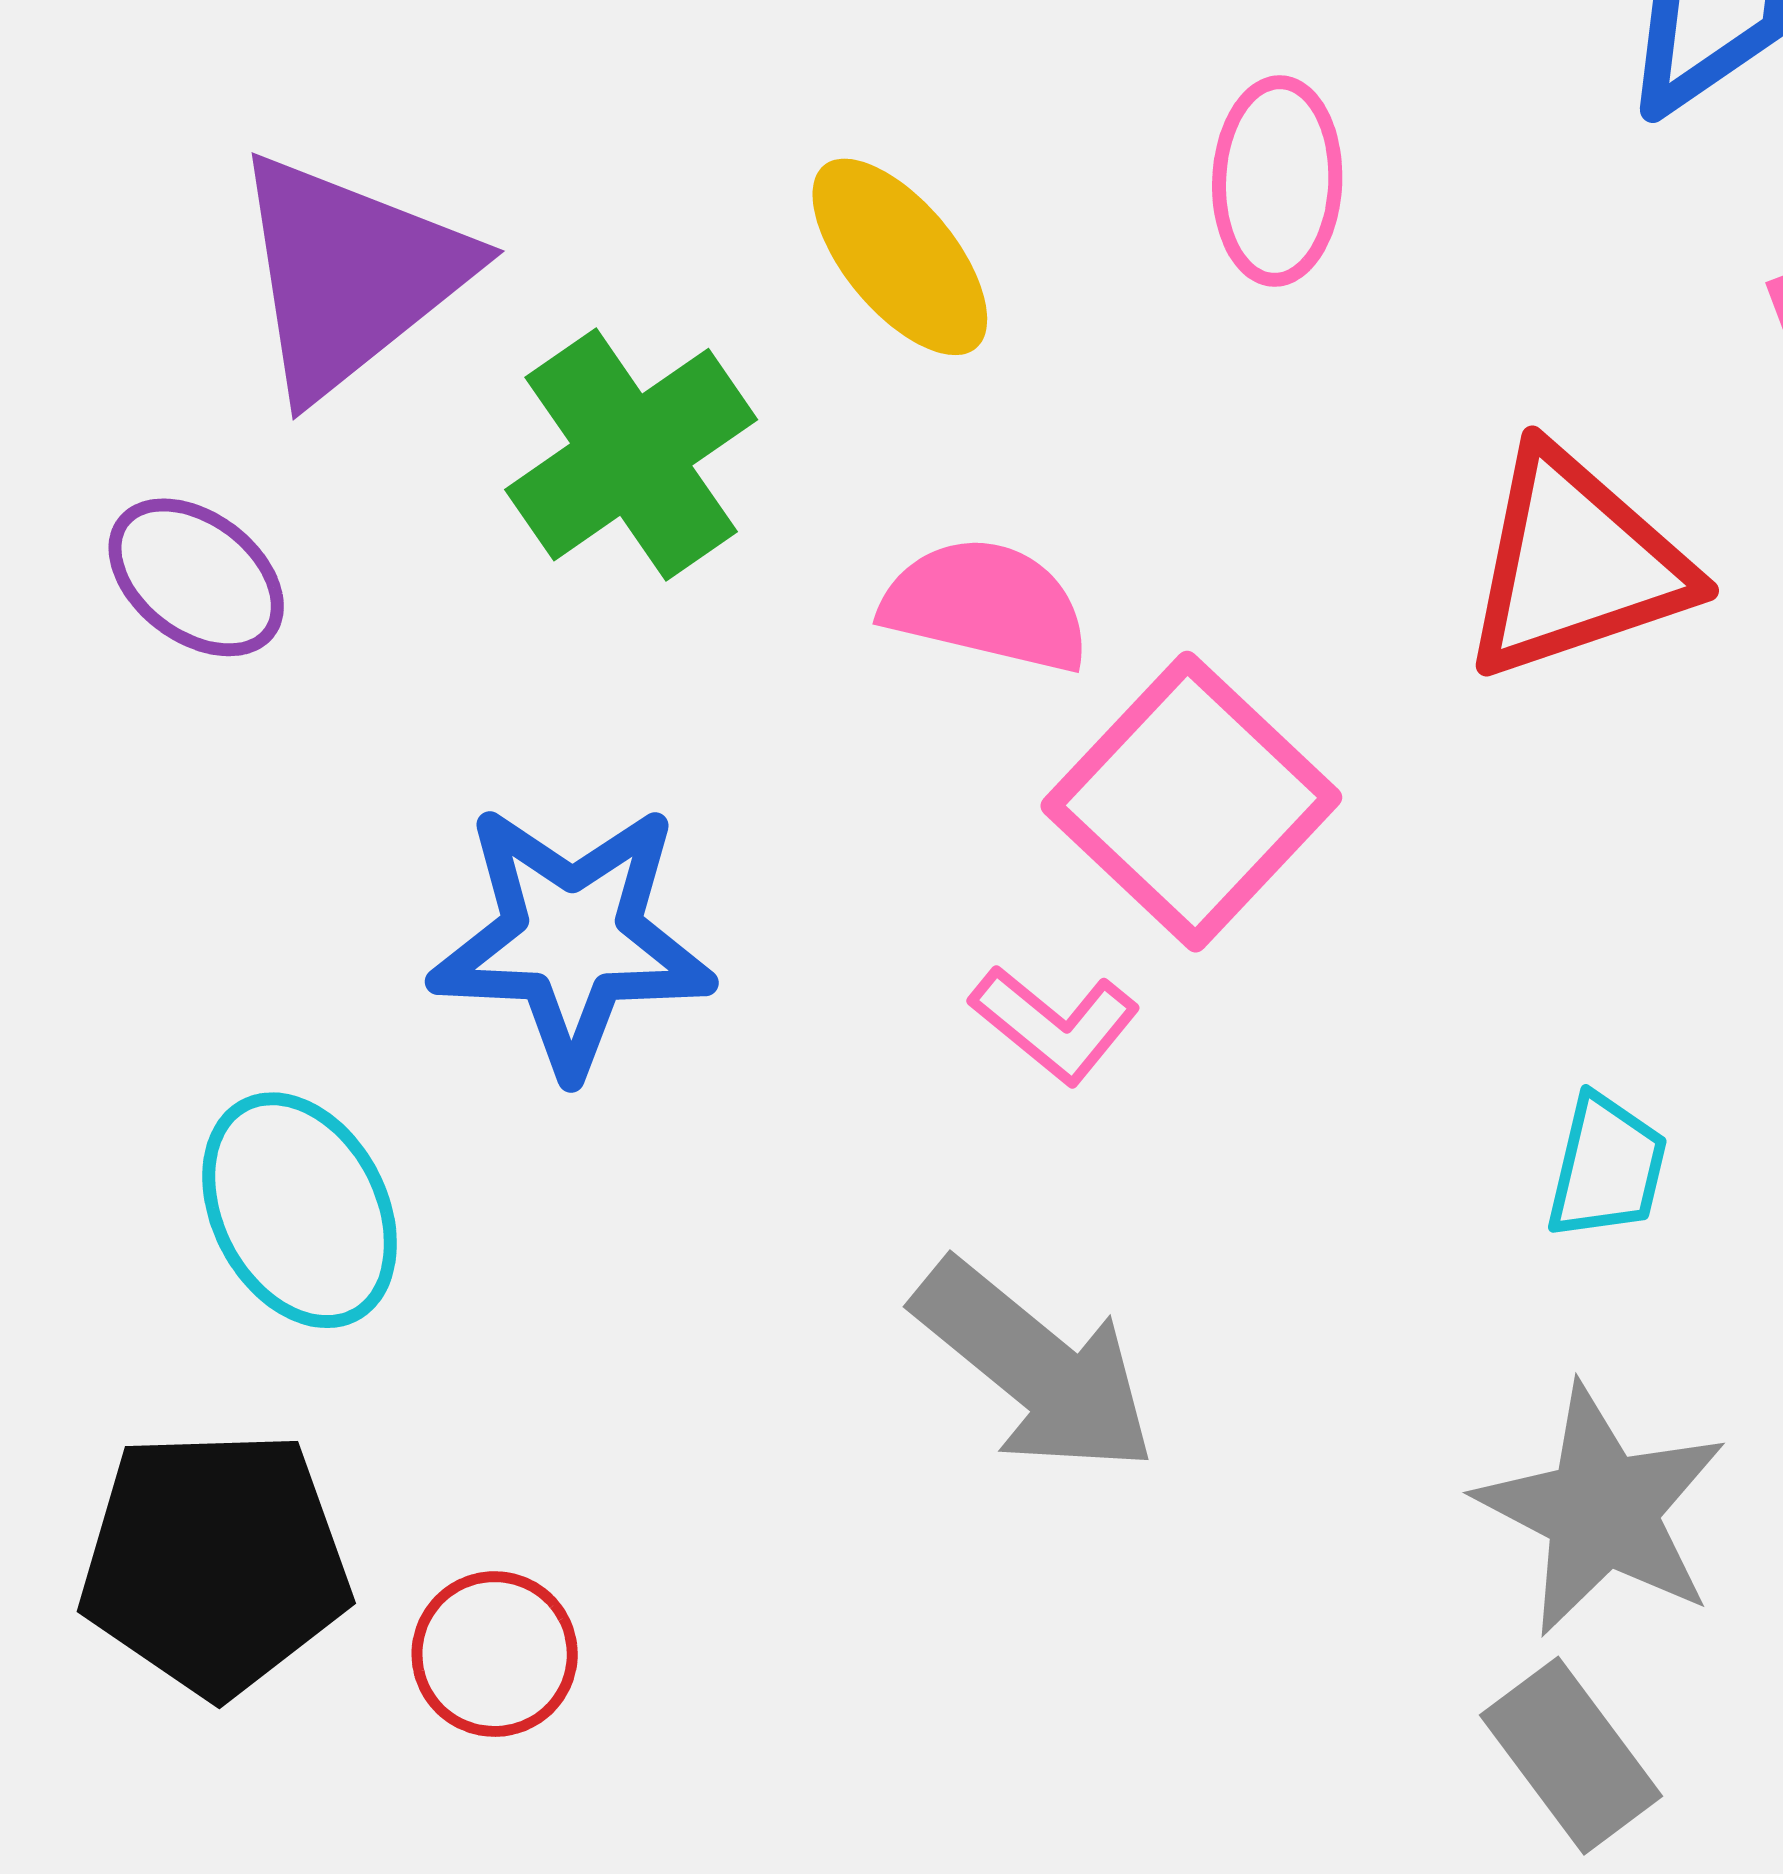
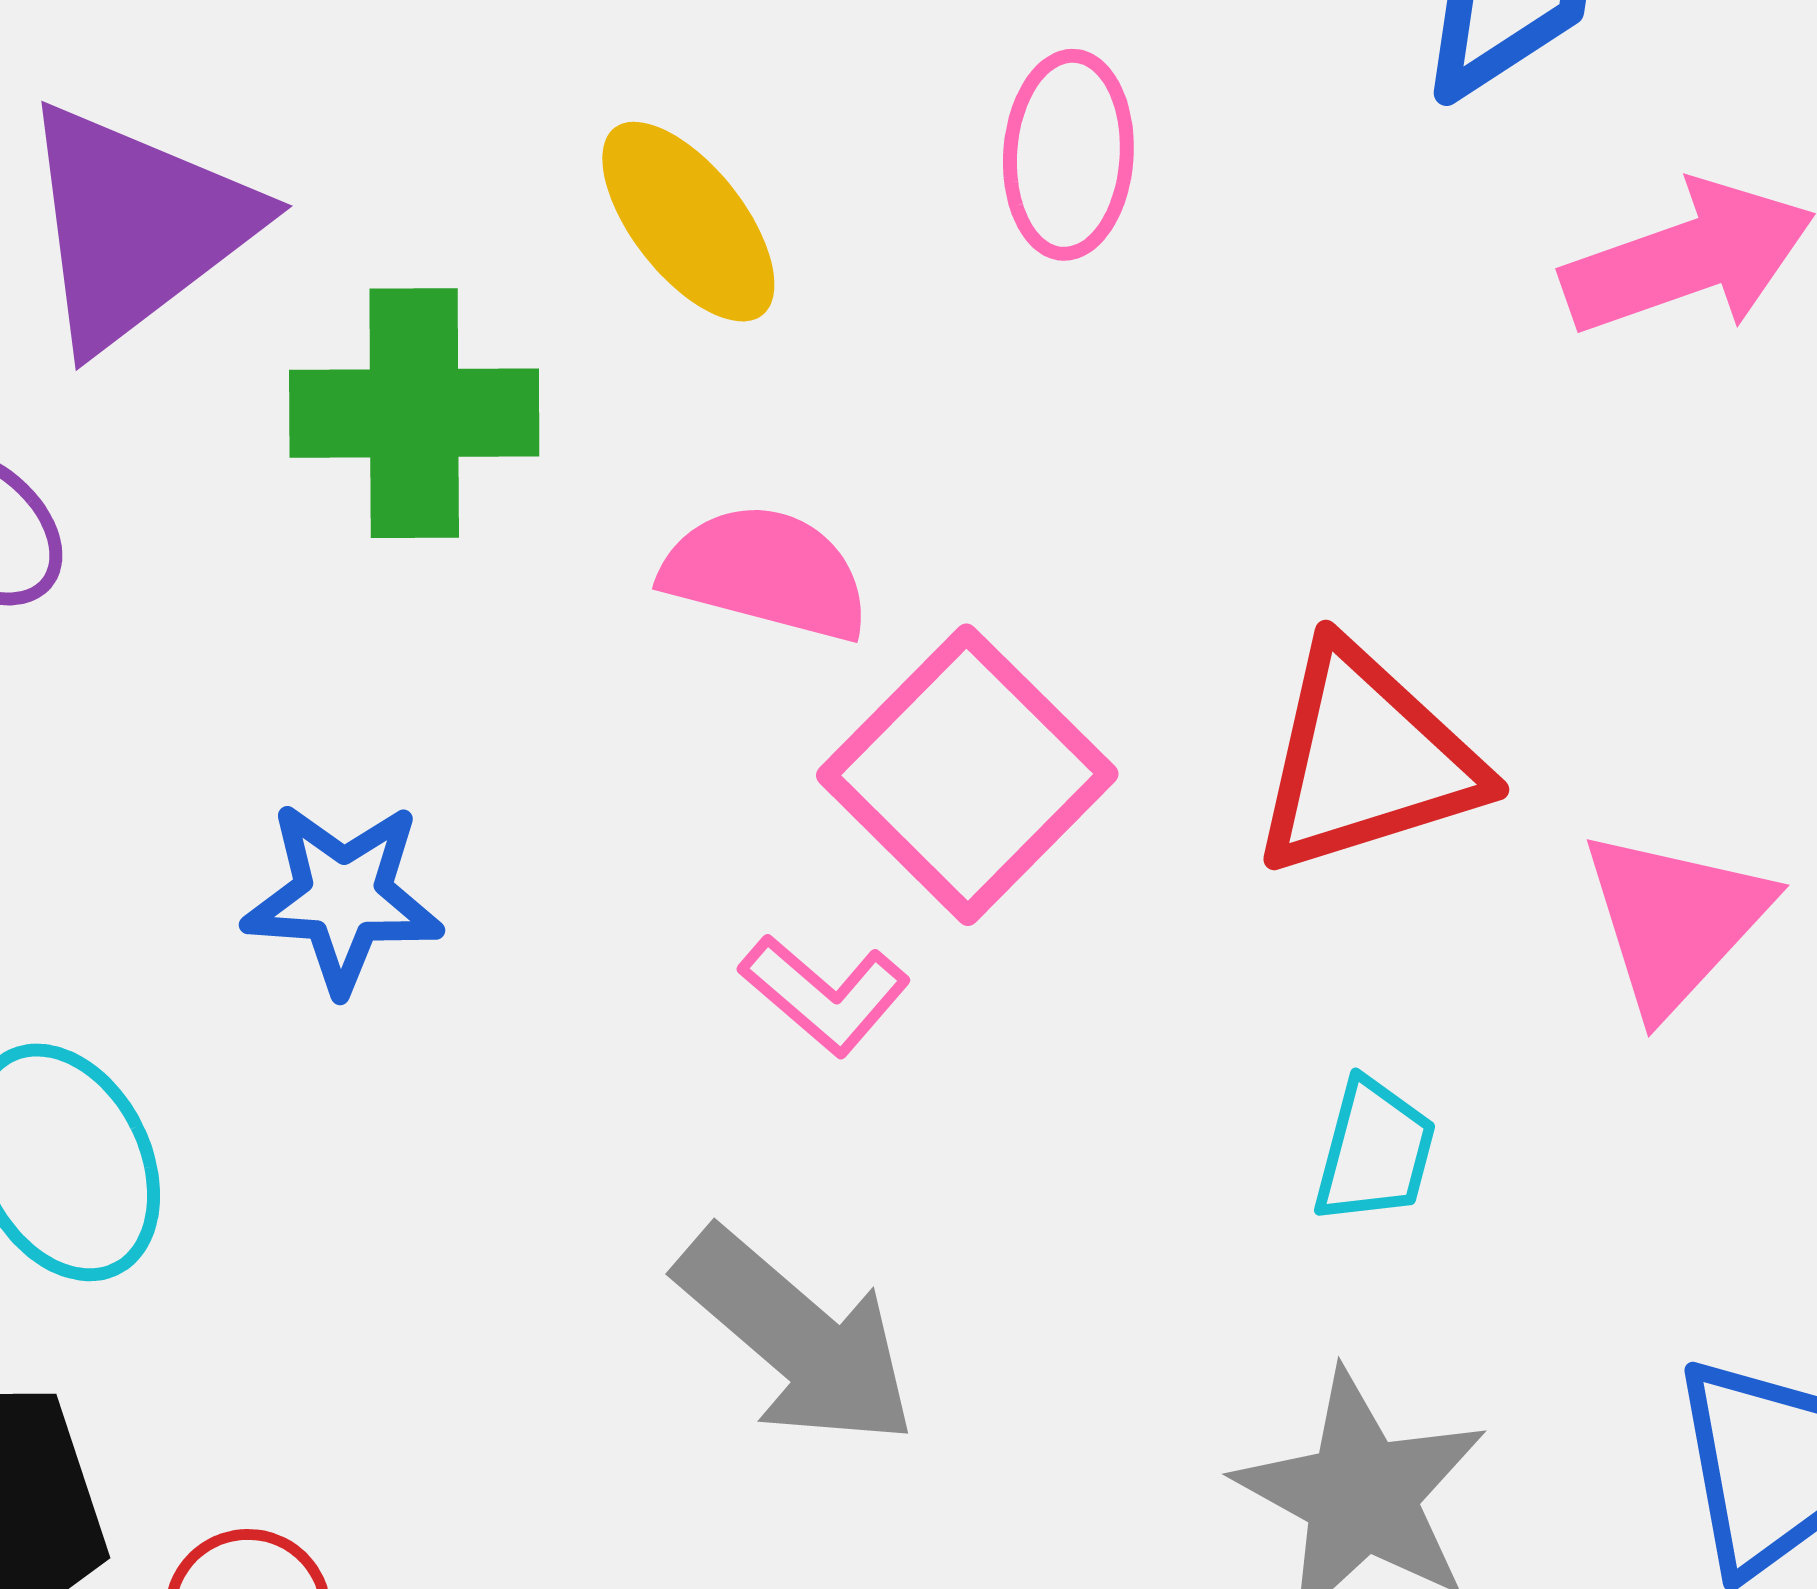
green cross: (631, 455) -> (414, 413), turned 33
red triangle: (1576, 564) -> (1366, 760), moved
blue star: (572, 939) -> (343, 897), size x0.7

